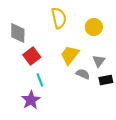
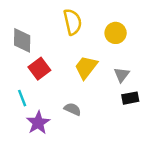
gray semicircle: (83, 74) -> (73, 109), moved
cyan line: (40, 80) -> (22, 98), moved

